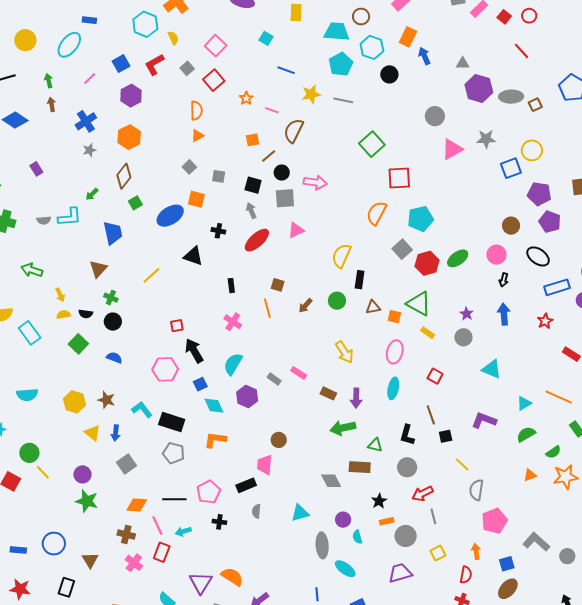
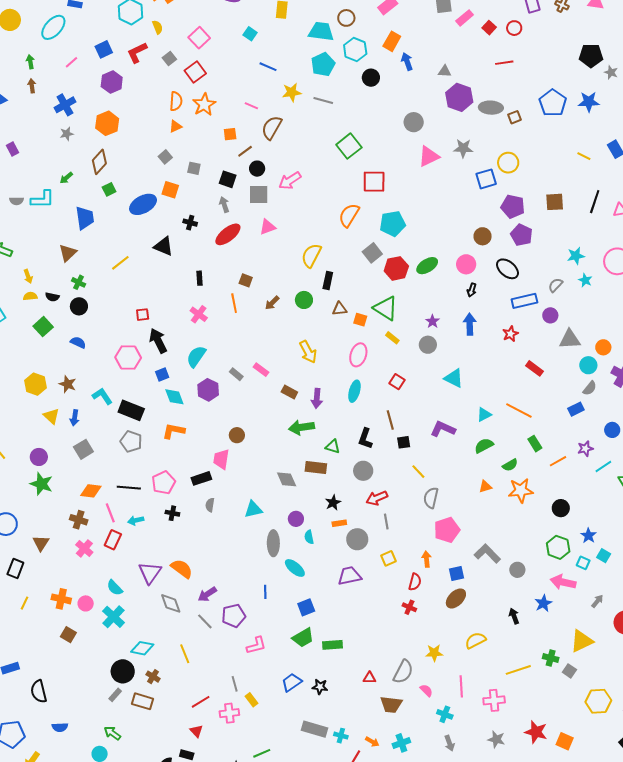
red line: (522, 51) -> (504, 63), turned -60
orange star: (246, 98) -> (204, 105), moved, size x1.6
pink arrow: (315, 182) -> (290, 181), turned 135

